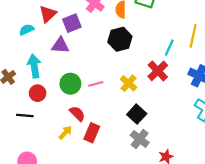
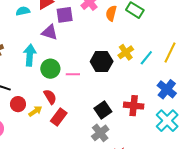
black hexagon: (120, 39) -> (102, 62), moved
cyan arrow: (34, 66) -> (30, 55), moved
red cross: (158, 71) -> (134, 106), moved, turned 36
yellow cross: (129, 83) -> (126, 52), moved
red circle: (38, 93) -> (18, 104), moved

